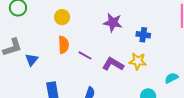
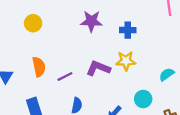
orange semicircle: (63, 45) -> (39, 67), moved
purple line: (85, 55) -> (65, 77), moved, turned -48

